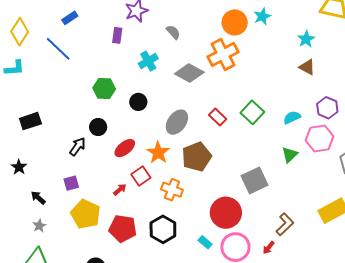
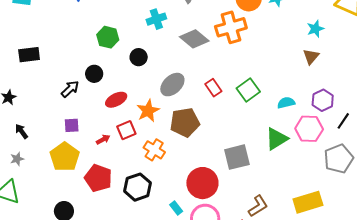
brown triangle: (307, 67) -> (311, 56), turned 30
green triangle: (290, 155) -> (277, 139), size x1.4
purple square: (71, 183) -> (72, 125), moved

